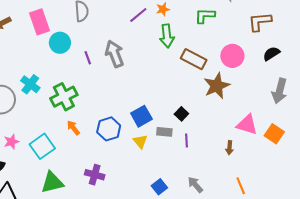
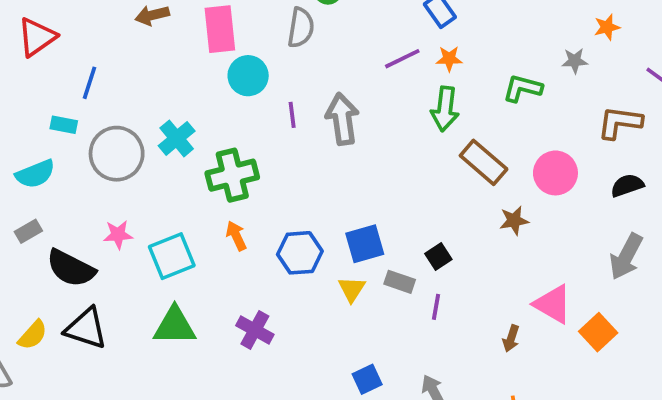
brown star: (217, 86) -> (514, 221), size x0.6

